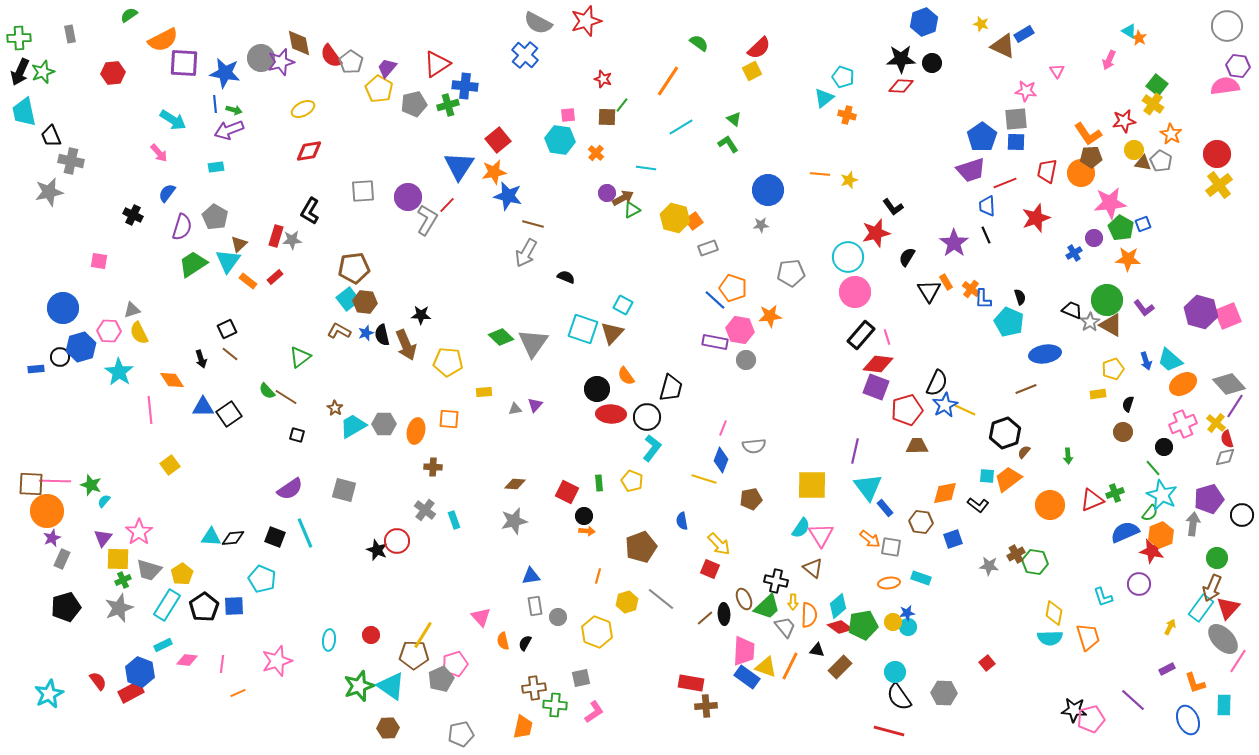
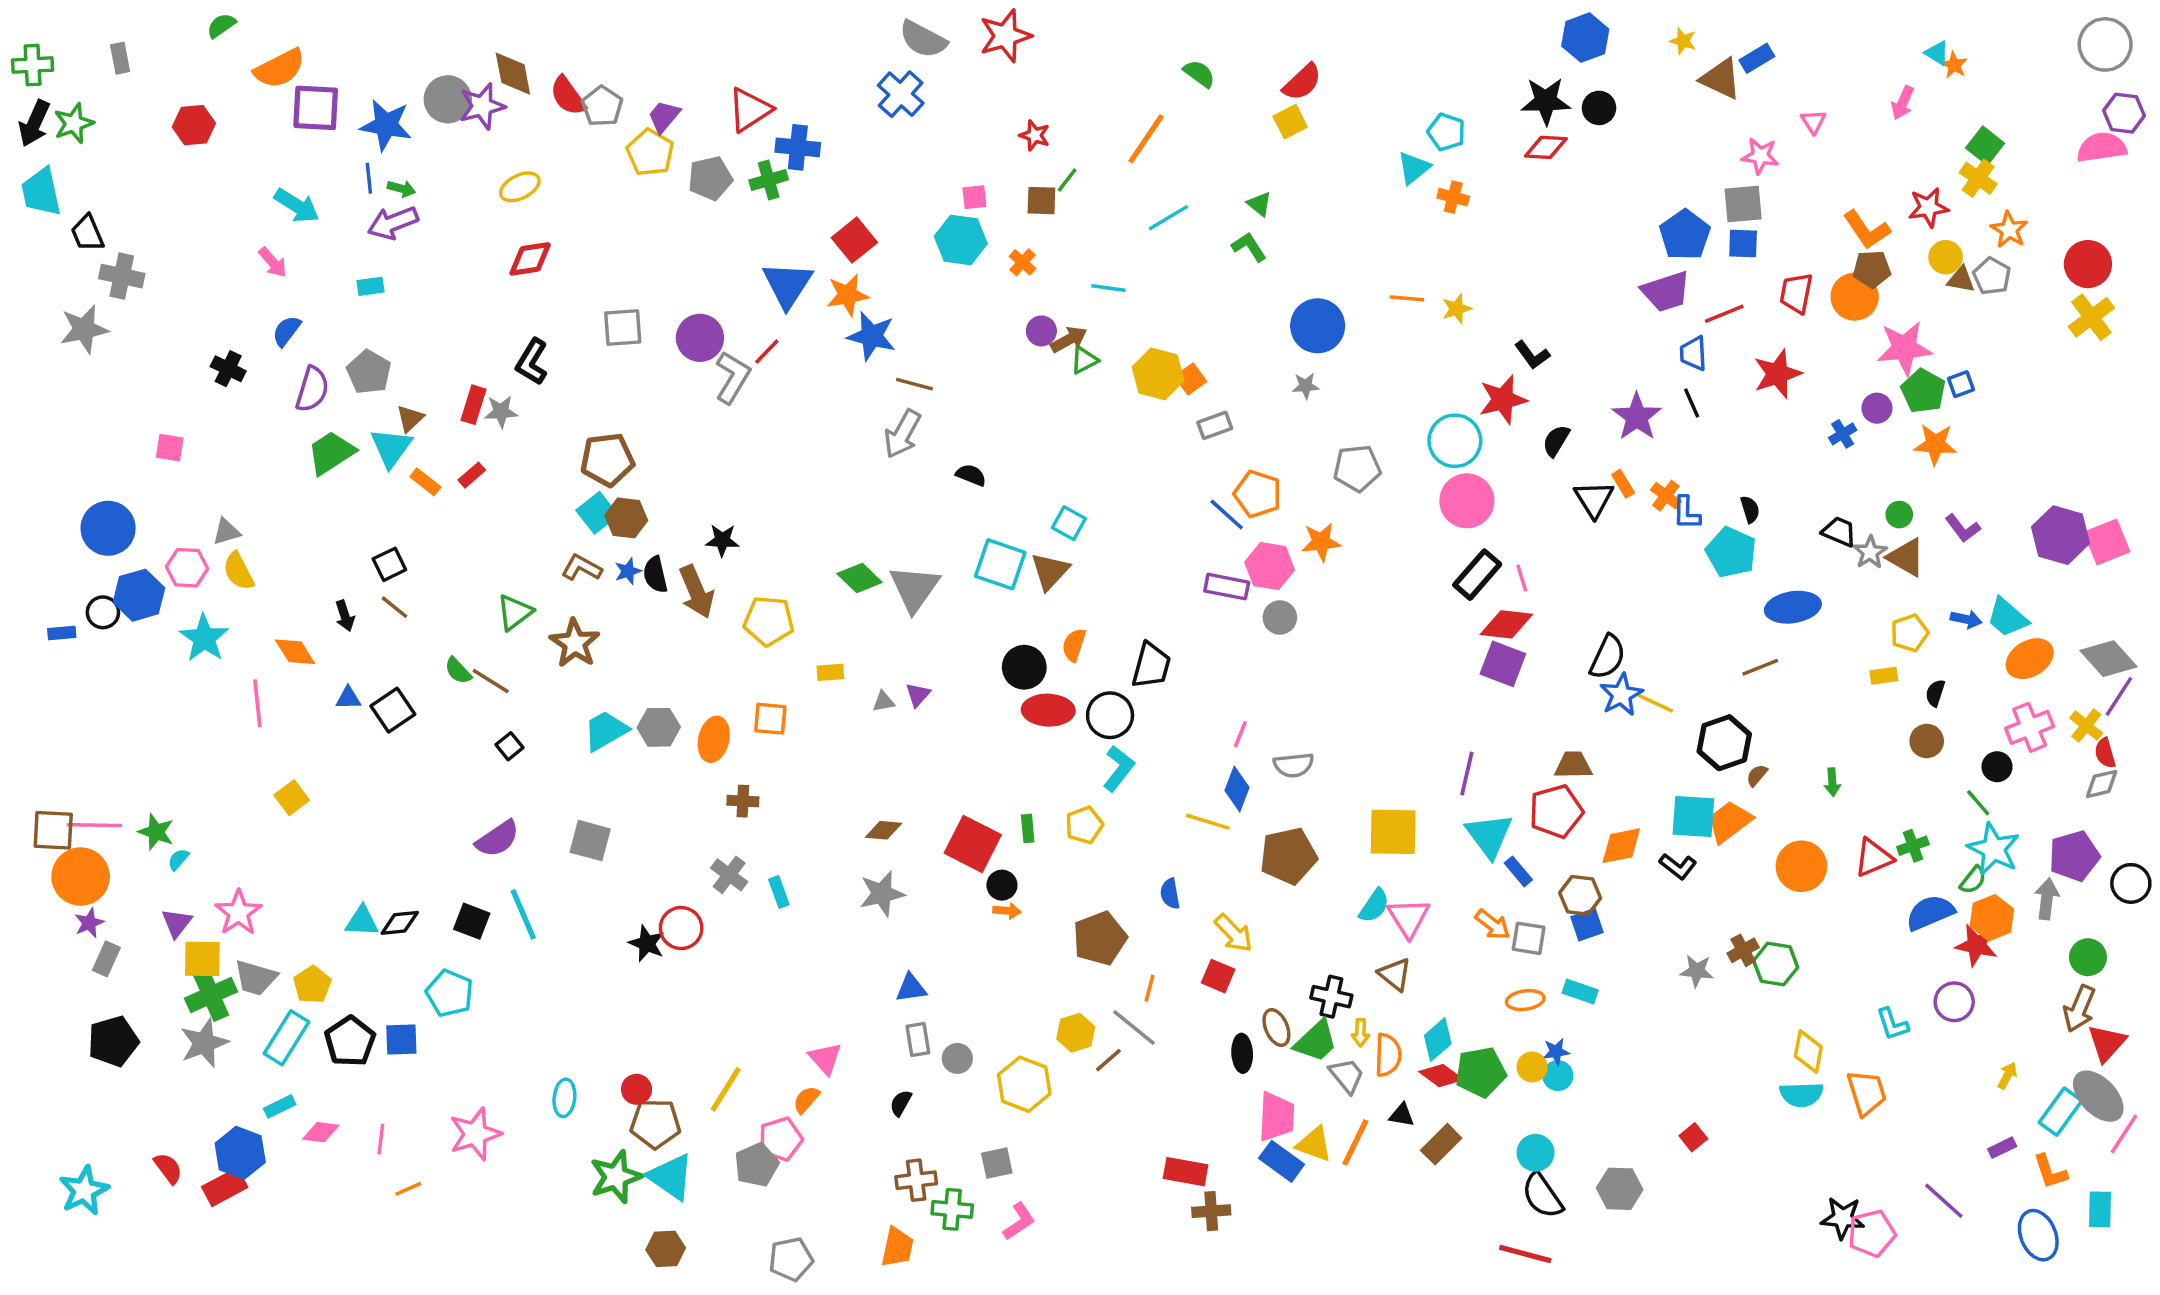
green circle: (1107, 300) -> (1899, 515), size x0.5
blue arrow: (1146, 361) -> (1966, 619), turned -60
orange semicircle: (626, 376) -> (1074, 645), turned 54
blue triangle: (203, 407) -> (348, 698), size x0.7
brown star: (335, 408) -> (575, 643), moved, size x1.8
red pentagon: (907, 410) -> (1556, 811), moved
black square: (297, 435) -> (510, 746), turned 35
cyan square: (987, 476) -> (1693, 816), size x1.8
yellow pentagon: (632, 481) -> (1084, 825), turned 30
red square: (567, 492) -> (973, 844), size x1.4
brown pentagon: (751, 499) -> (1288, 856), size x1.5
blue square: (953, 539) -> (1587, 925), moved
orange line: (598, 576) -> (1149, 988), moved
green cross: (123, 580) -> (211, 995), size x1.8
cyan rectangle: (1201, 608) -> (2061, 1112), moved
brown line: (705, 618) -> (1108, 1060), moved
orange semicircle: (503, 641) -> (806, 1100), moved, turned 54
brown pentagon: (414, 655) -> (655, 1124), moved

